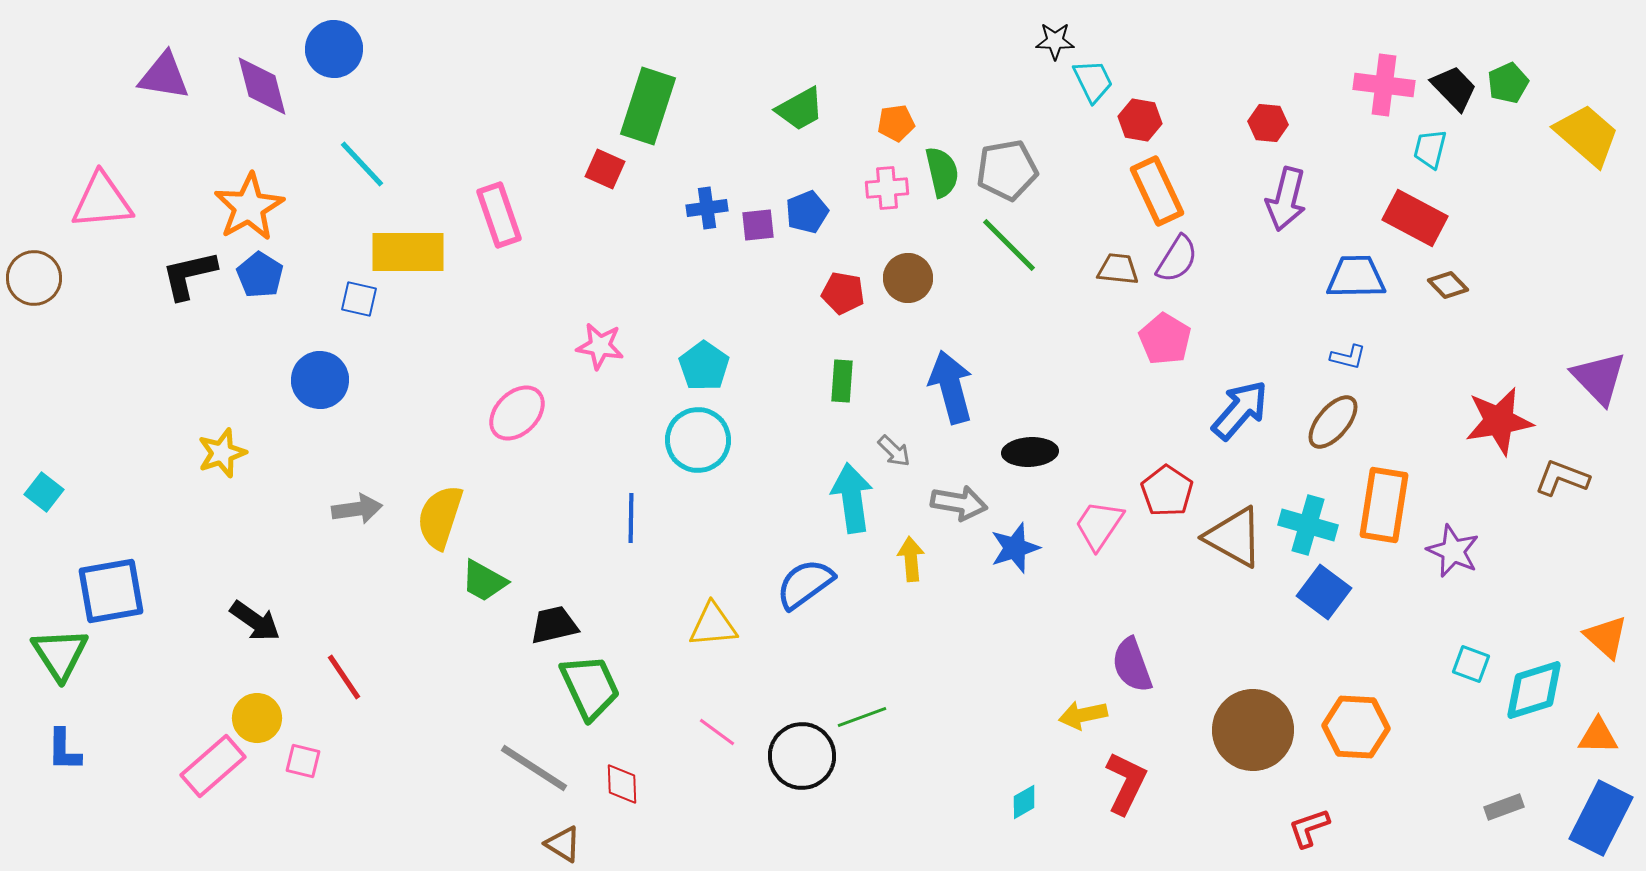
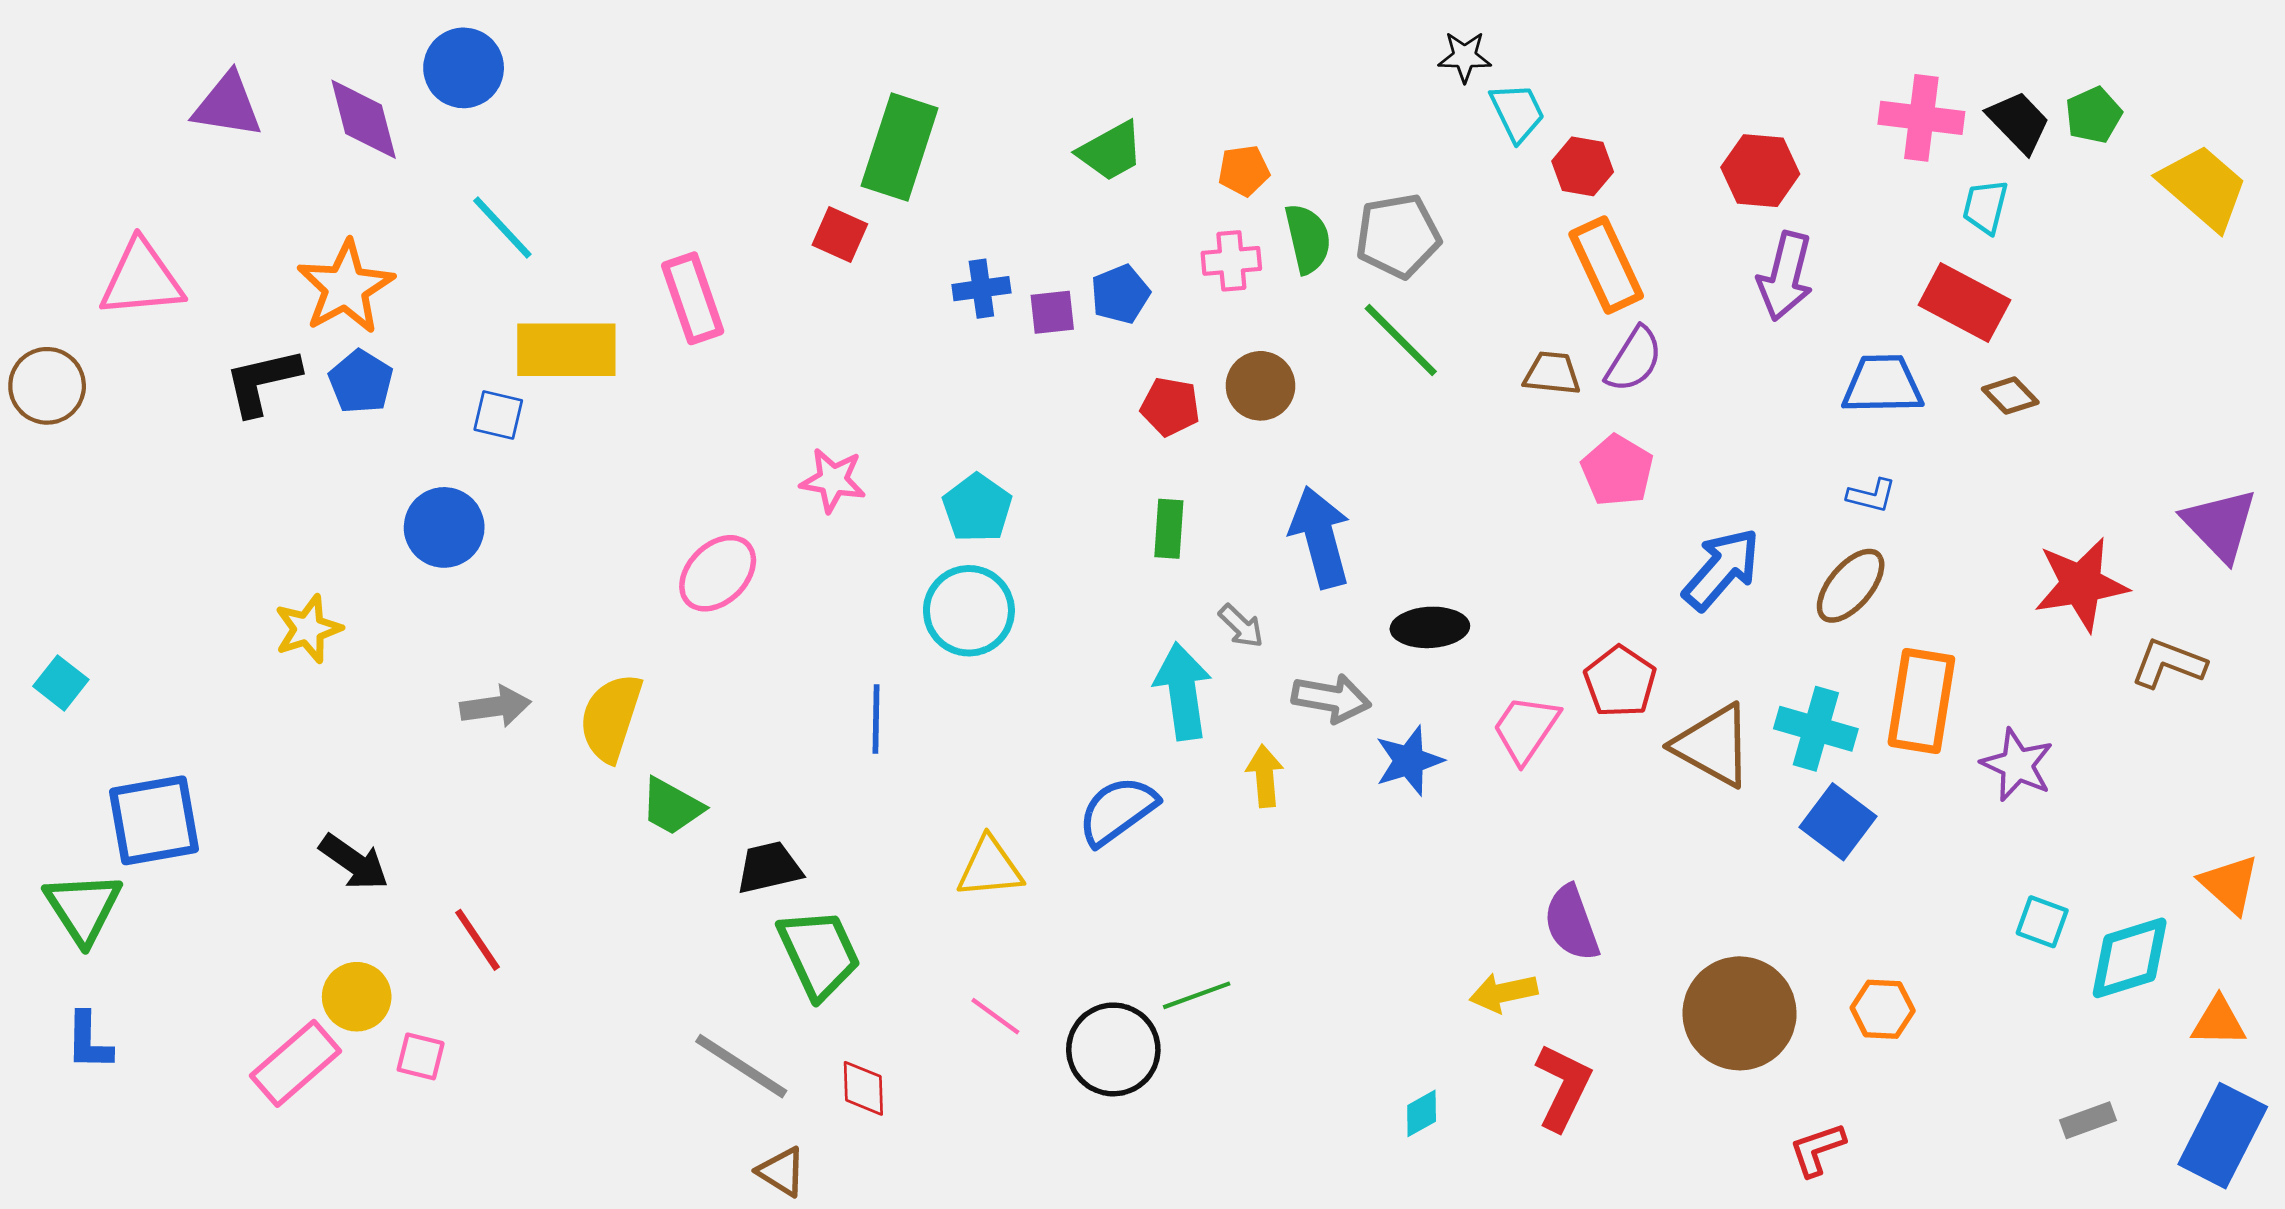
red hexagon: (1268, 123) -> (1760, 171), size x1.4
orange hexagon: (1356, 727) -> (1883, 1009), size x0.7

